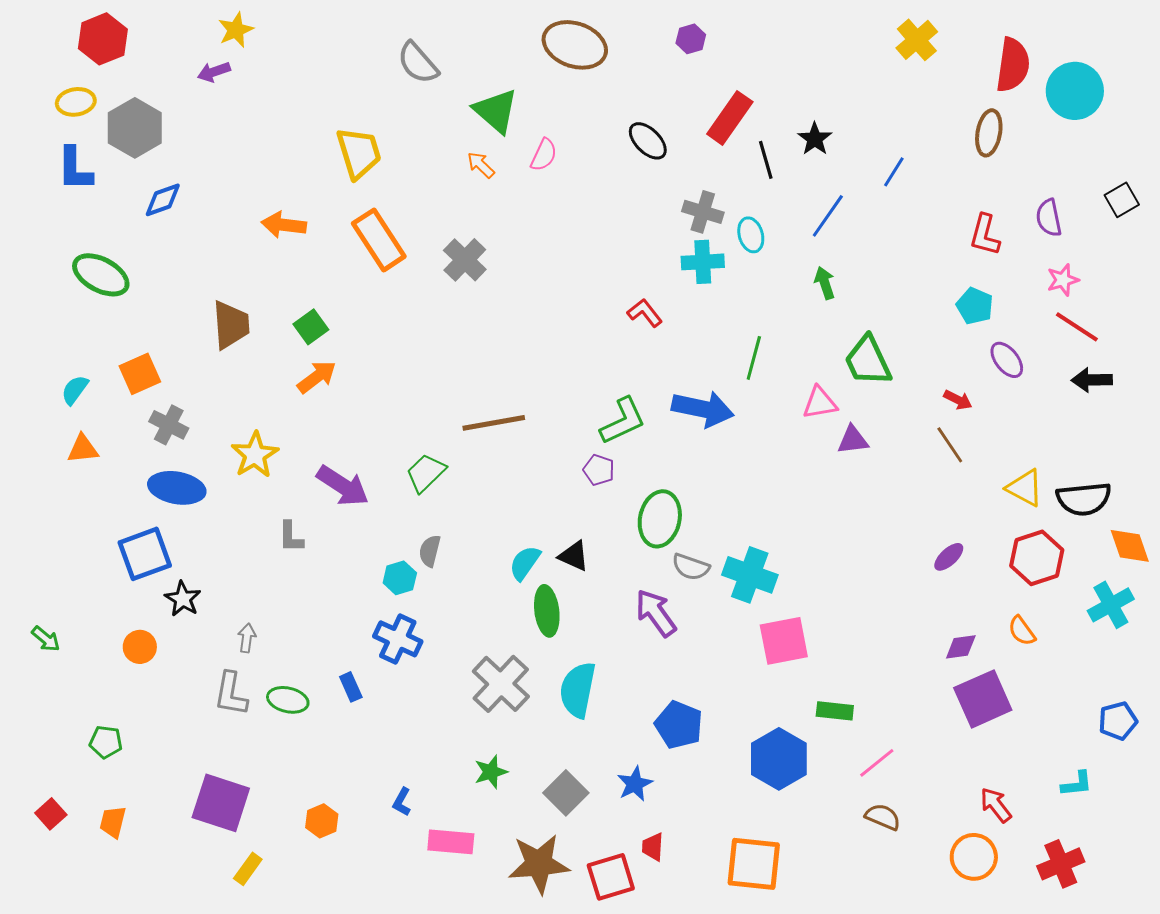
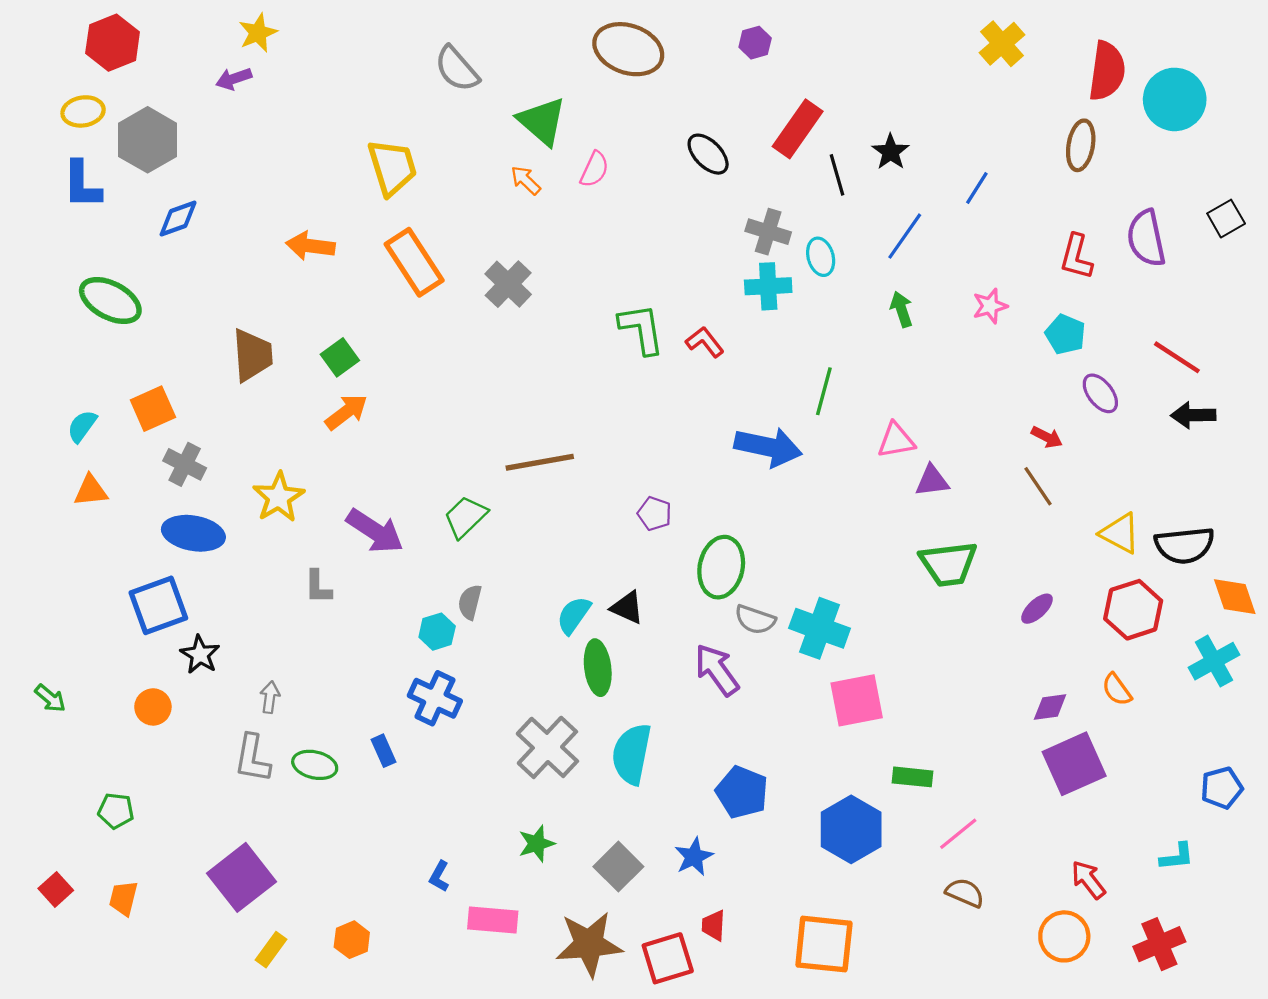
purple semicircle: (1049, 218) -> (1146, 238), size x1.4
pink star: (1063, 280) -> (990, 306), moved
green trapezoid: (868, 361) -> (948, 564), moved, turned -72
green L-shape: (623, 421) -> (641, 329), moved, turned -74
purple square: (221, 803) -> (241, 877), turned 34
orange hexagon: (322, 821) -> (352, 940), moved

